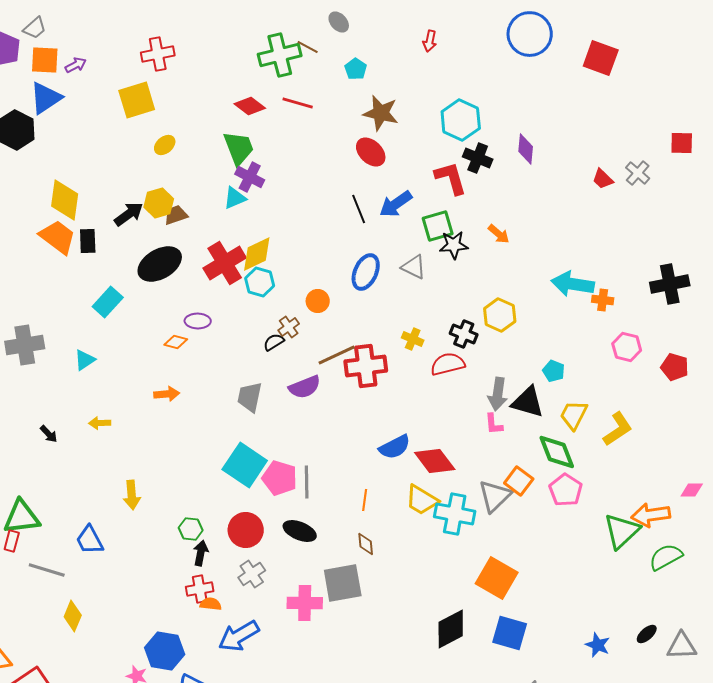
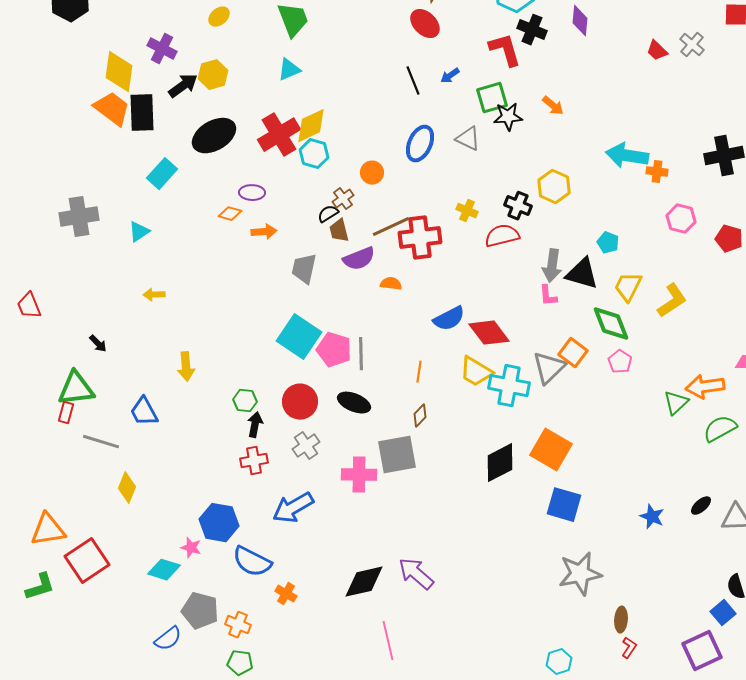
purple cross: (250, 177) -> (162, 49), moved
blue arrow: (396, 204) -> (450, 76), size x0.6
brown trapezoid: (176, 215) -> (339, 231), moved, turned -85
black rectangle: (88, 241) -> (142, 113), size x1.5
orange arrow: (167, 394) -> (264, 232), moved
black arrow: (49, 434) -> (98, 344), moved
pink pentagon: (566, 490) -> (620, 362), size x0.7
green triangle: (622, 531) -> (676, 403), size x0.7
brown diamond: (366, 544) -> (420, 416), turned 50
orange semicircle: (211, 604) -> (391, 284), moved
black diamond: (451, 629) -> (500, 463), moved

